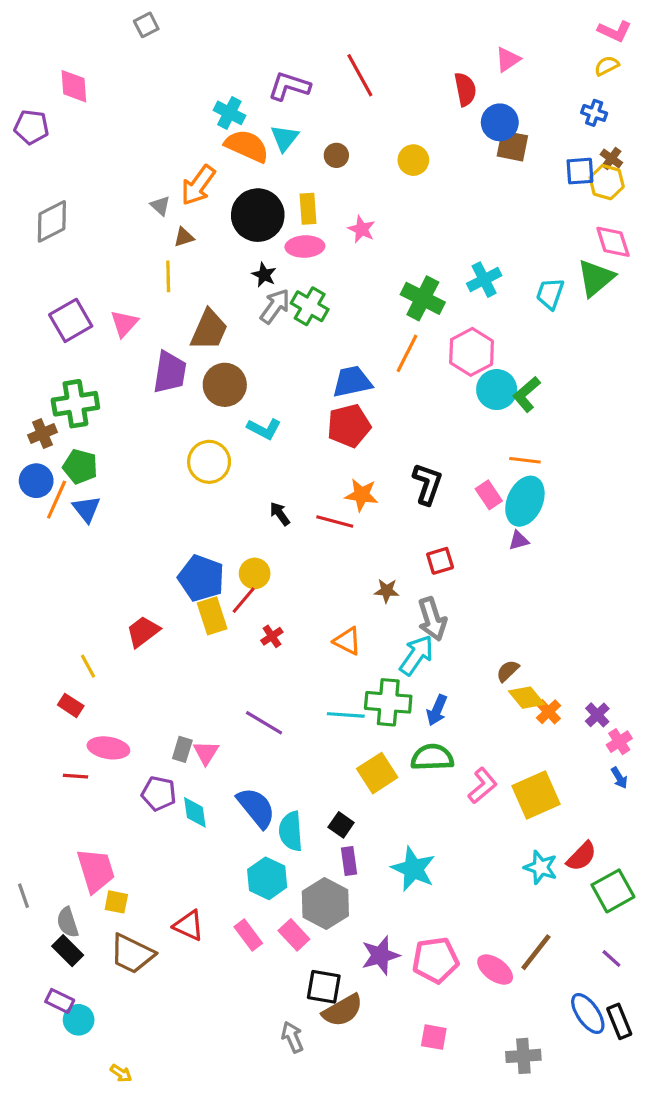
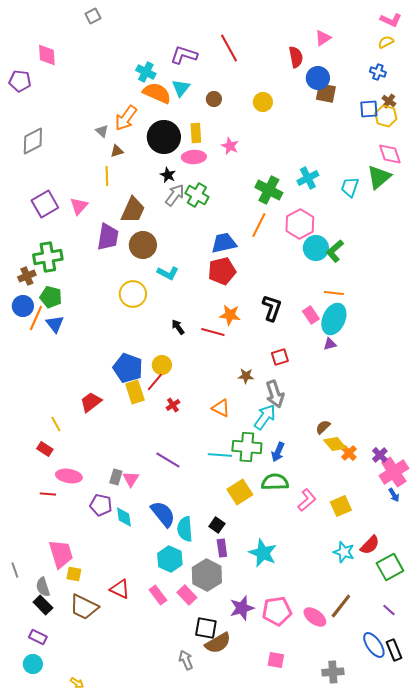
pink cross: (619, 742) -> (394, 472), size x1.8
yellow square: (536, 795) -> (341, 506), size x0.7
cyan circle: (79, 1020) -> (33, 664), moved

